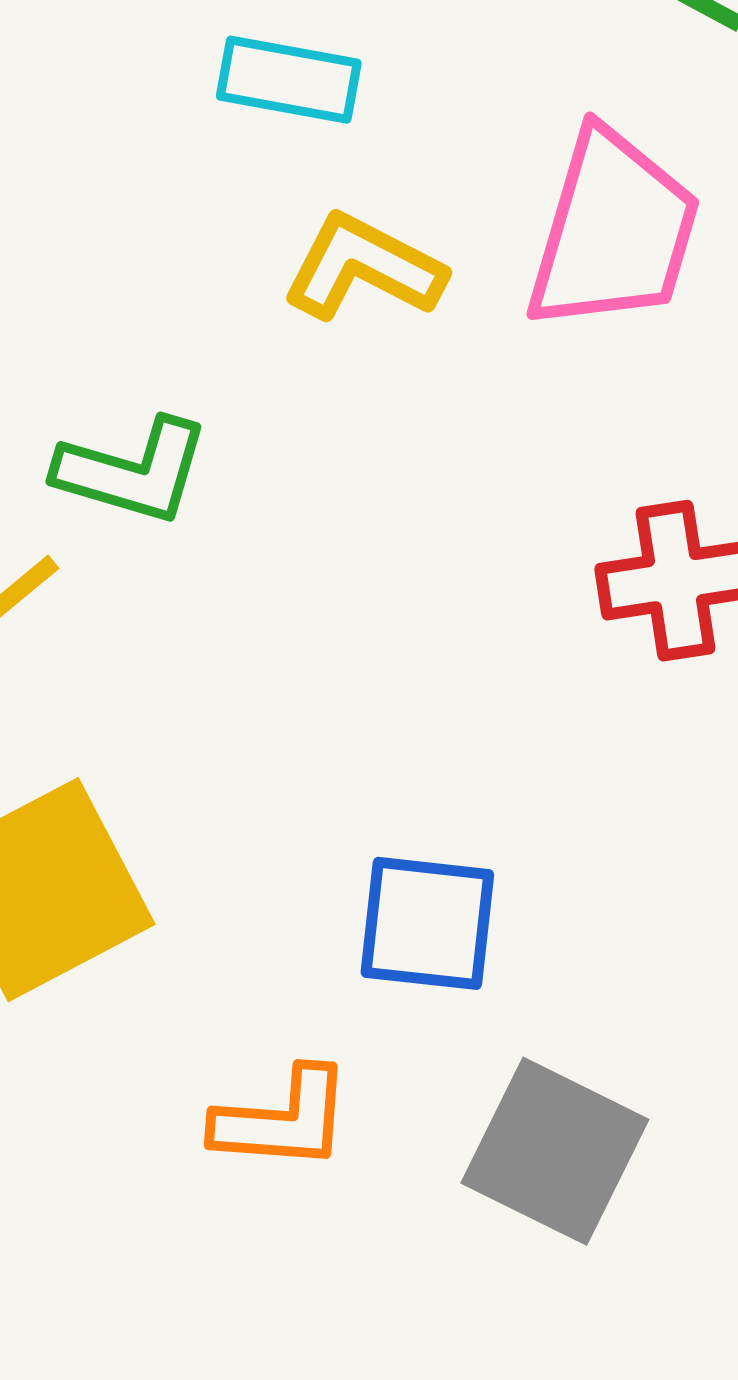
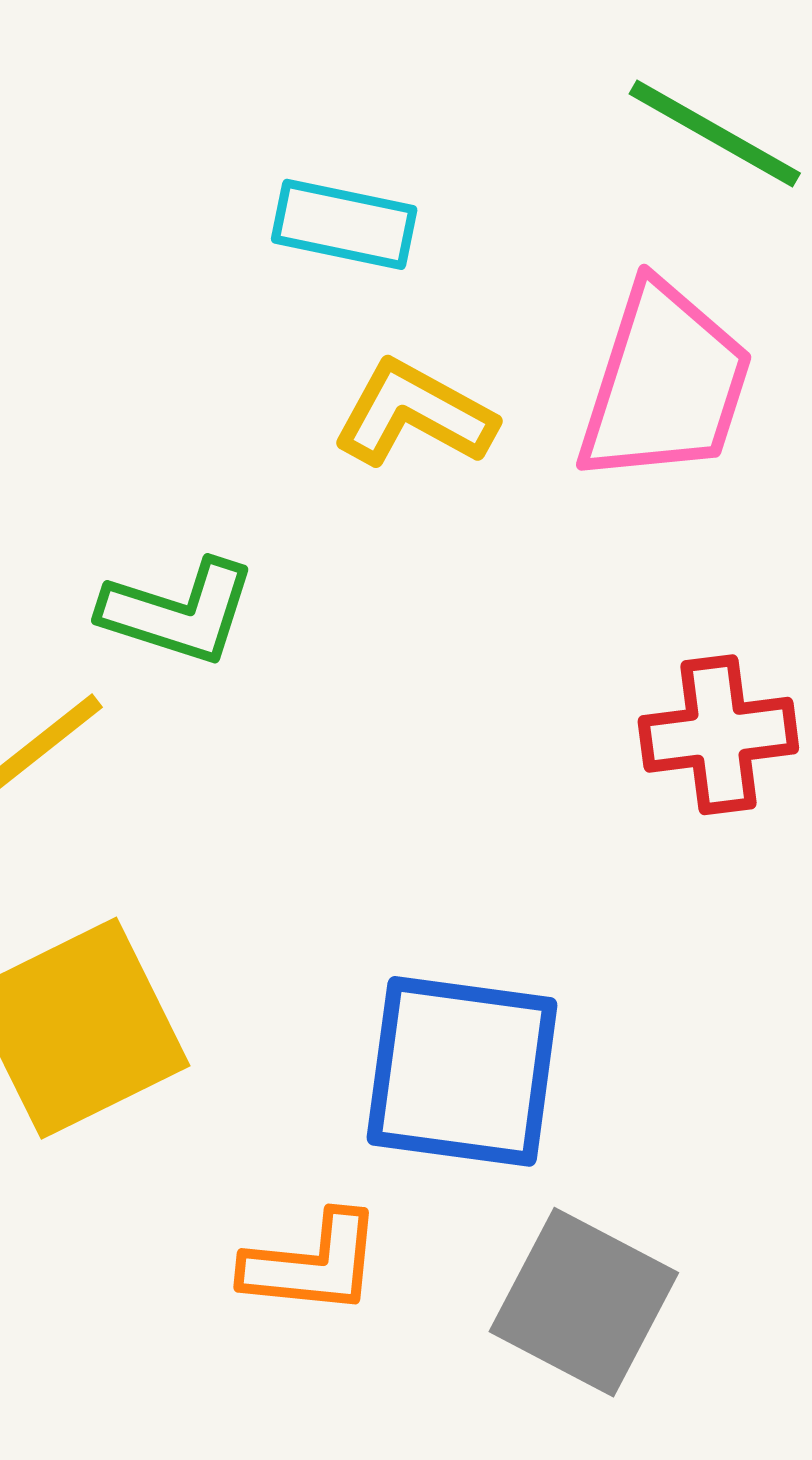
blue square: (427, 923) -> (462, 1071), size x1.4

